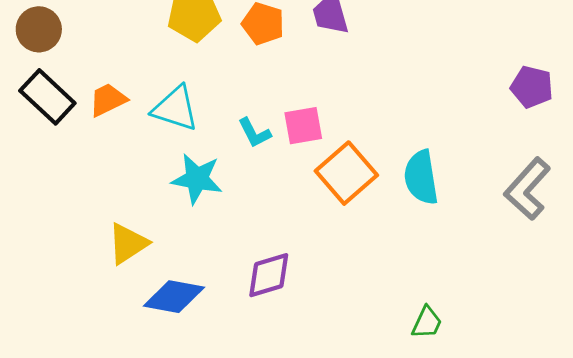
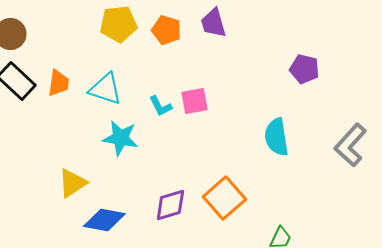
purple pentagon: (532, 87) -> (304, 69), moved
orange trapezoid: (108, 100) -> (58, 83), turned 124
orange square: (346, 173) -> (224, 198), moved

